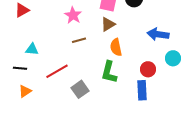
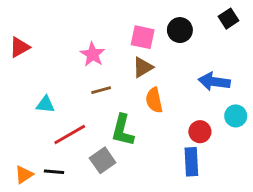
cyan triangle: (32, 49) -> (45, 104), moved
black line: (20, 68) -> (54, 172), moved
green L-shape: (109, 72) -> (123, 130), moved
orange triangle: (25, 91) -> (24, 175), moved

